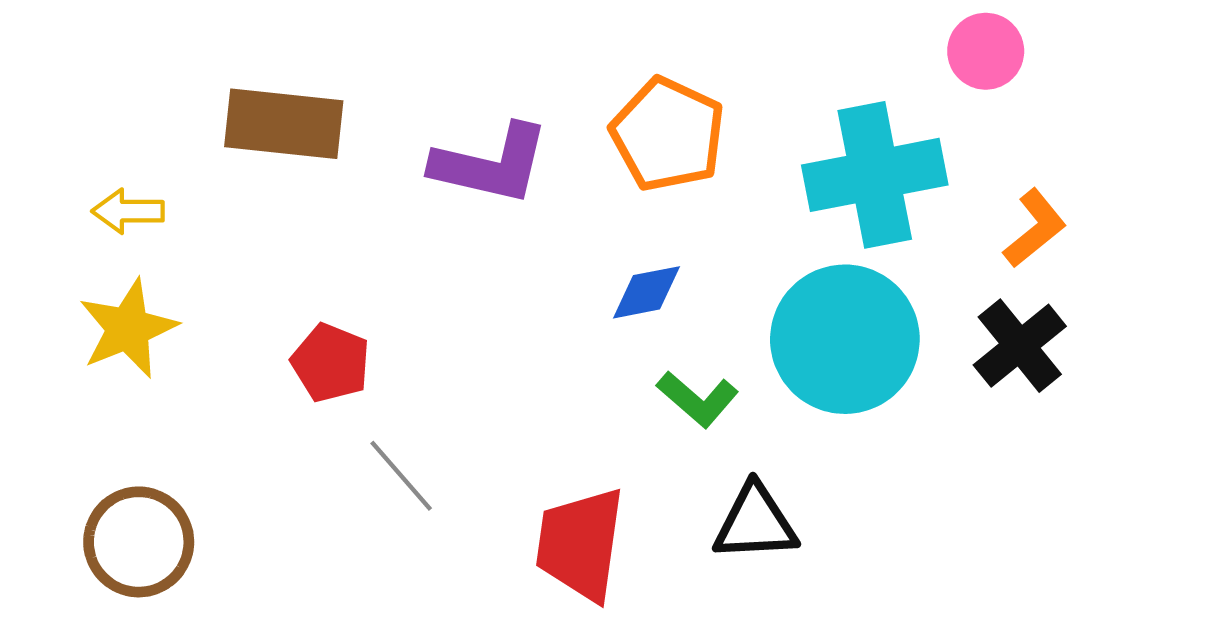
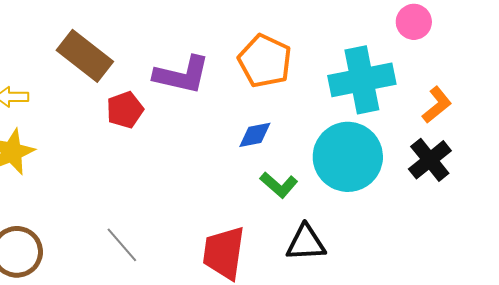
brown rectangle: (284, 124) -> (85, 56), turned 32
red pentagon: (331, 363) -> (125, 110), moved, turned 30
gray line: (401, 476) -> (122, 245), moved

